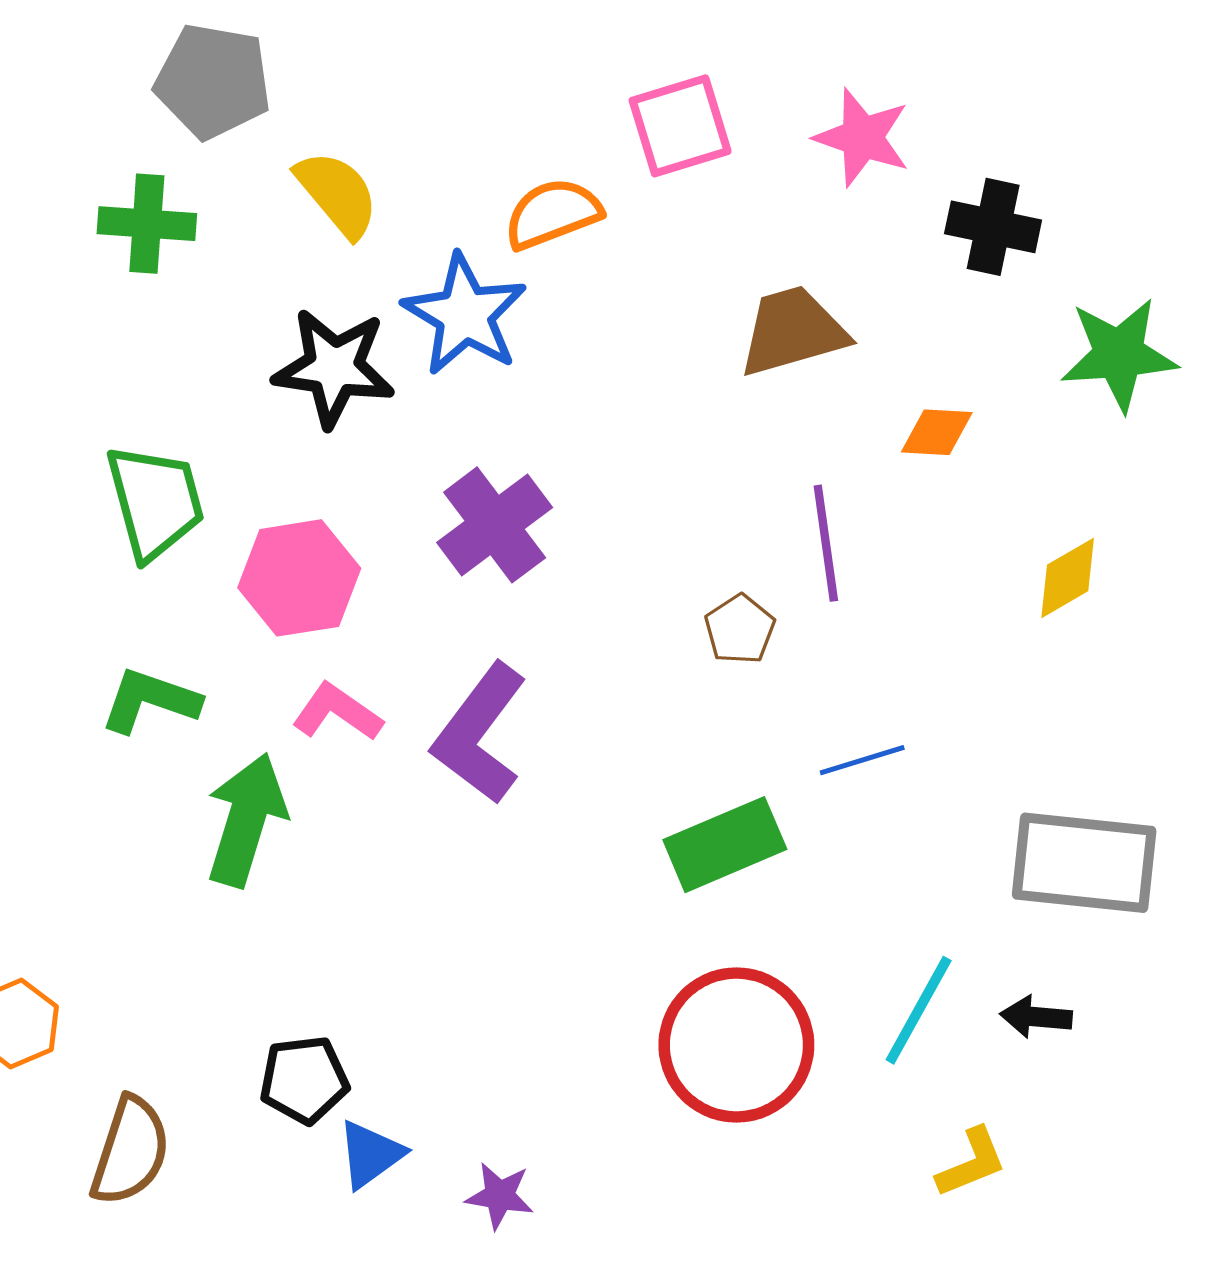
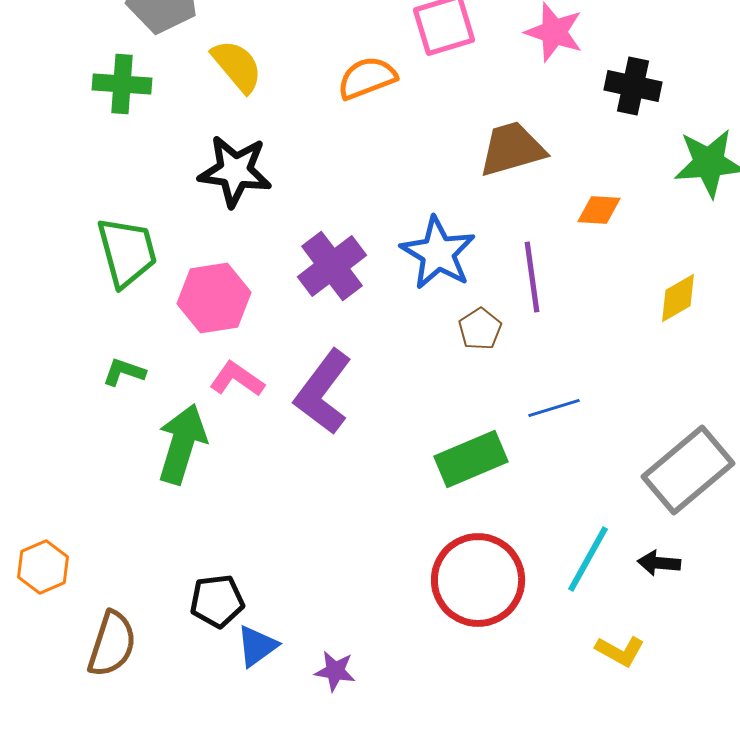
blue star: (465, 315) -> (438, 253), moved
green L-shape: (150, 701) -> (124, 372), size x0.7
gray rectangle: (1084, 863) -> (688, 470), turned -46
yellow L-shape: (972, 1163) -> (620, 651), turned 51

